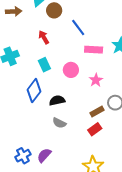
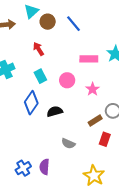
blue line: (78, 28) -> (73, 24), moved
gray semicircle: (59, 123) -> (68, 144), moved
red rectangle: (95, 129) -> (105, 139), moved, turned -32
purple semicircle: (44, 155) -> (44, 167), turned -35

